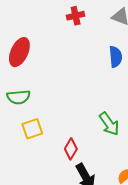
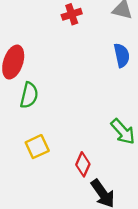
green semicircle: (19, 97) -> (29, 95), moved, turned -65

